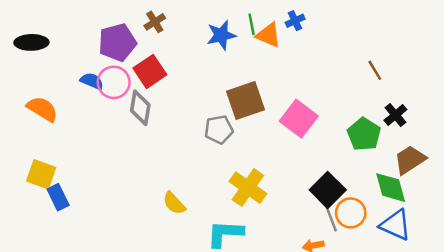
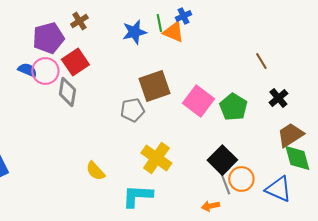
blue cross: (295, 21) -> (183, 16), moved
green pentagon: (364, 134) -> (233, 107), moved
green diamond: (391, 188) -> (297, 158), moved

